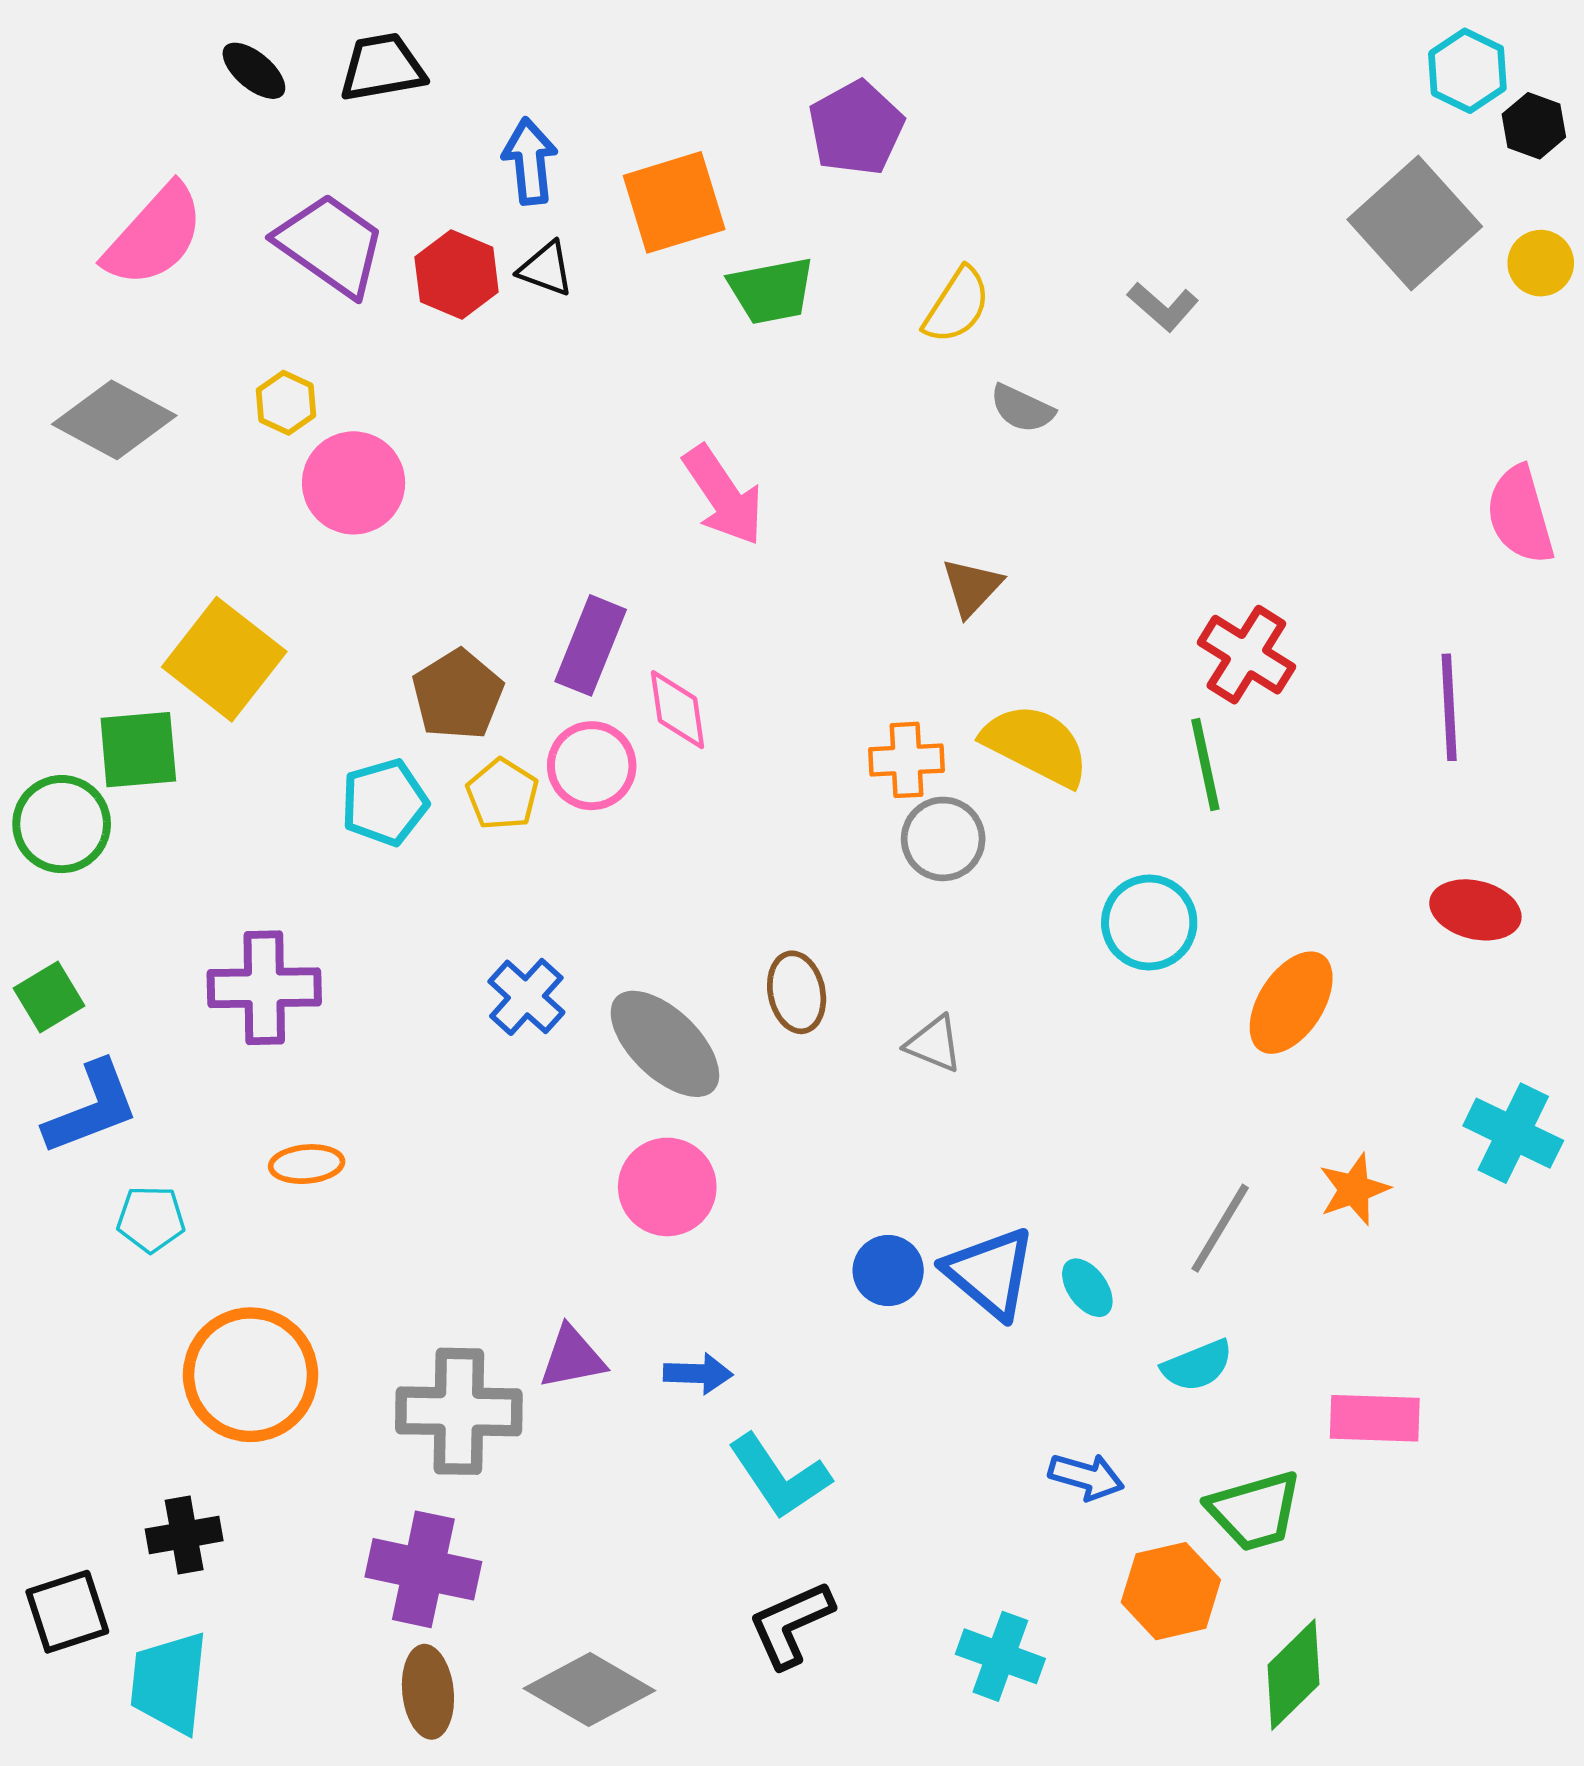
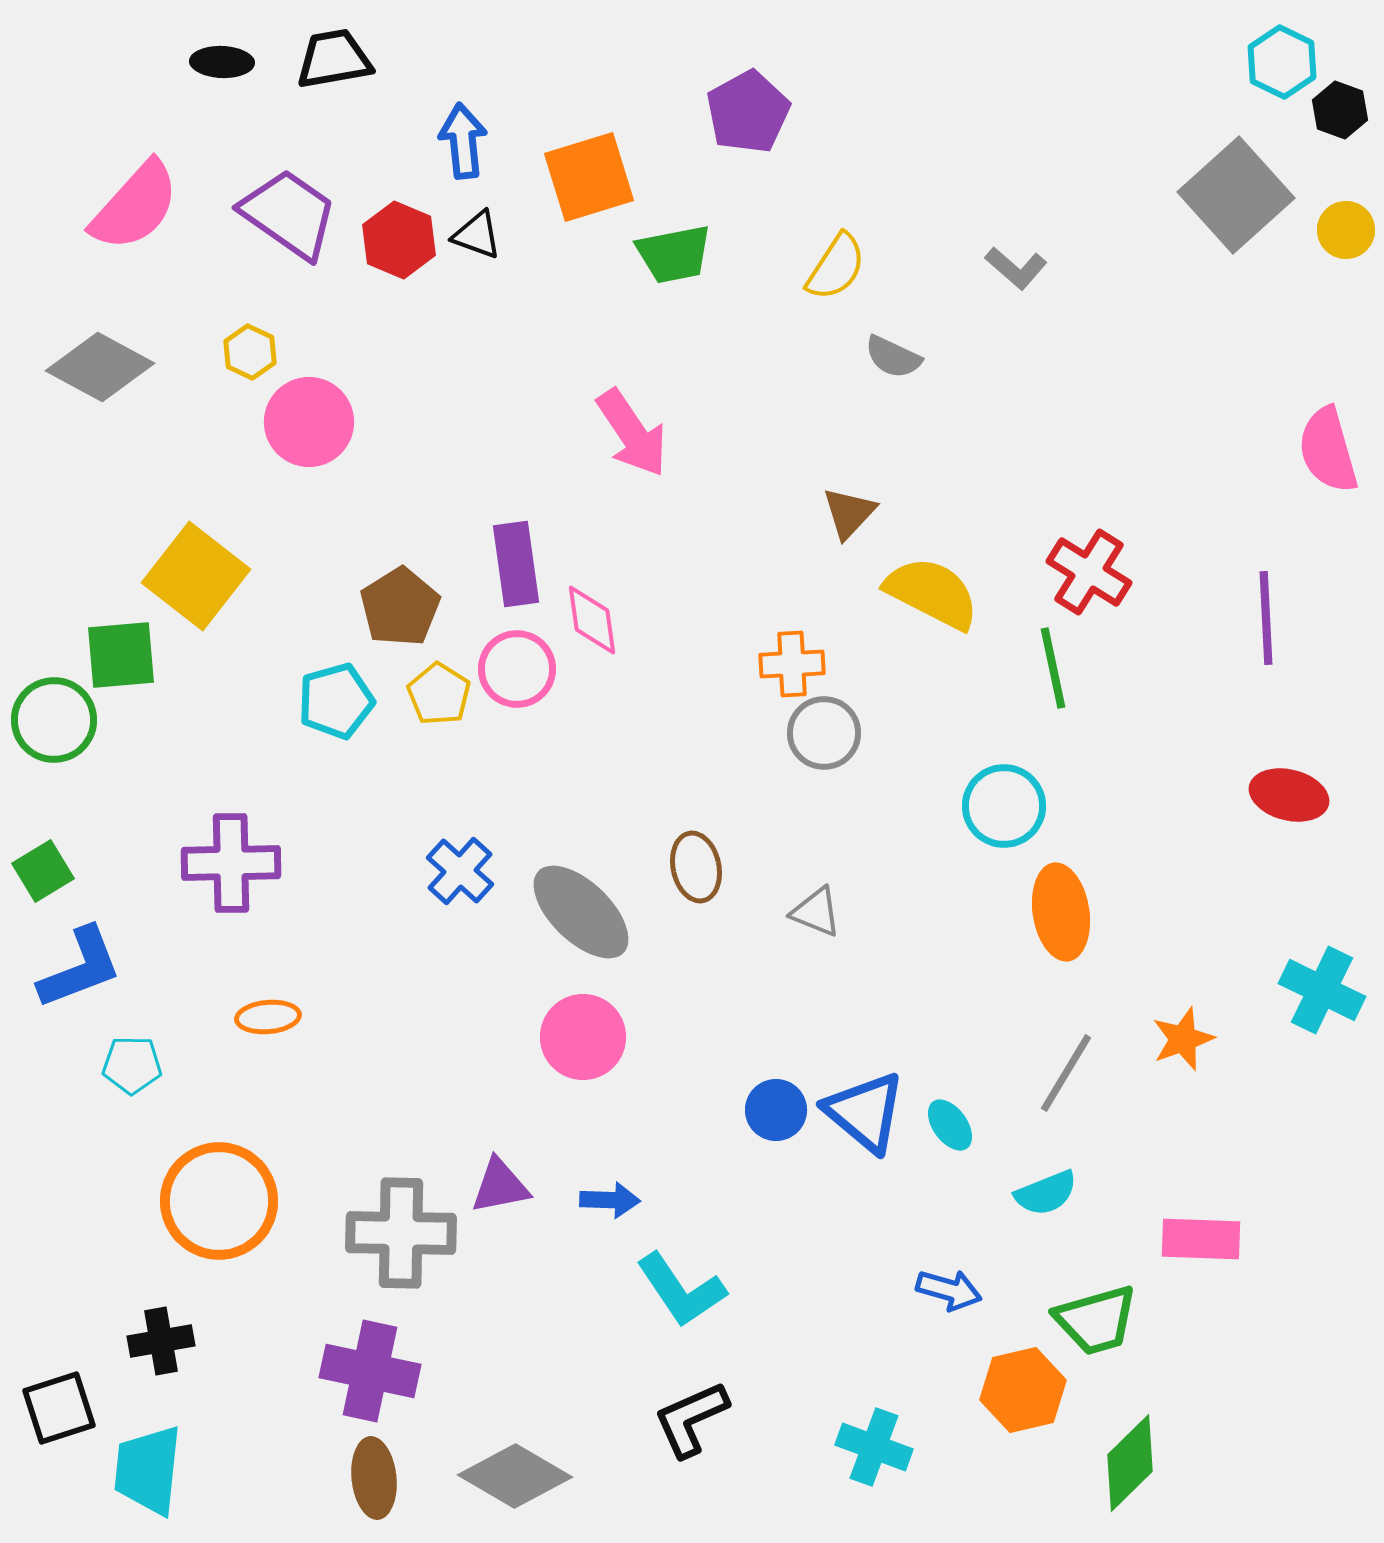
black ellipse: (254, 71) -> (222, 62), turned -38
purple rectangle: (591, 645) -> (516, 564), turned -30
yellow semicircle: (1036, 745) -> (932, 593), moved
orange ellipse: (1291, 1003) -> (1061, 912), moved, turned -42

